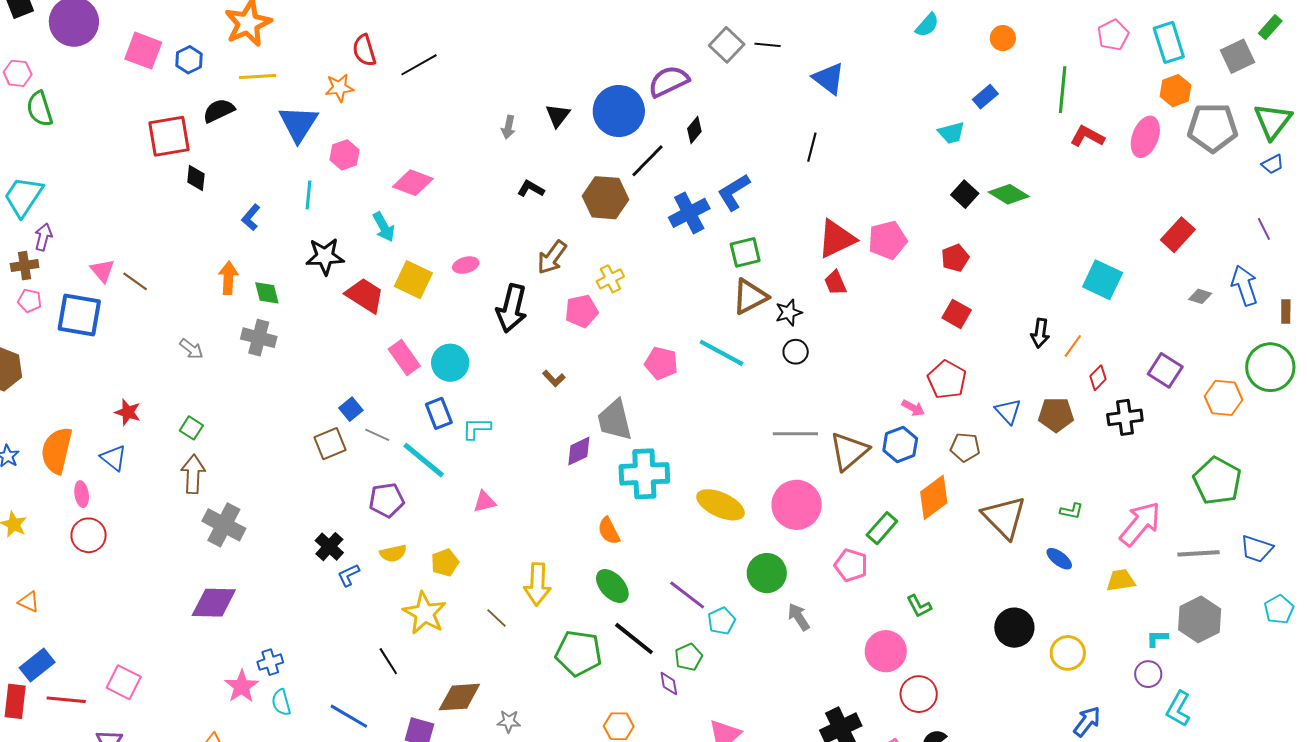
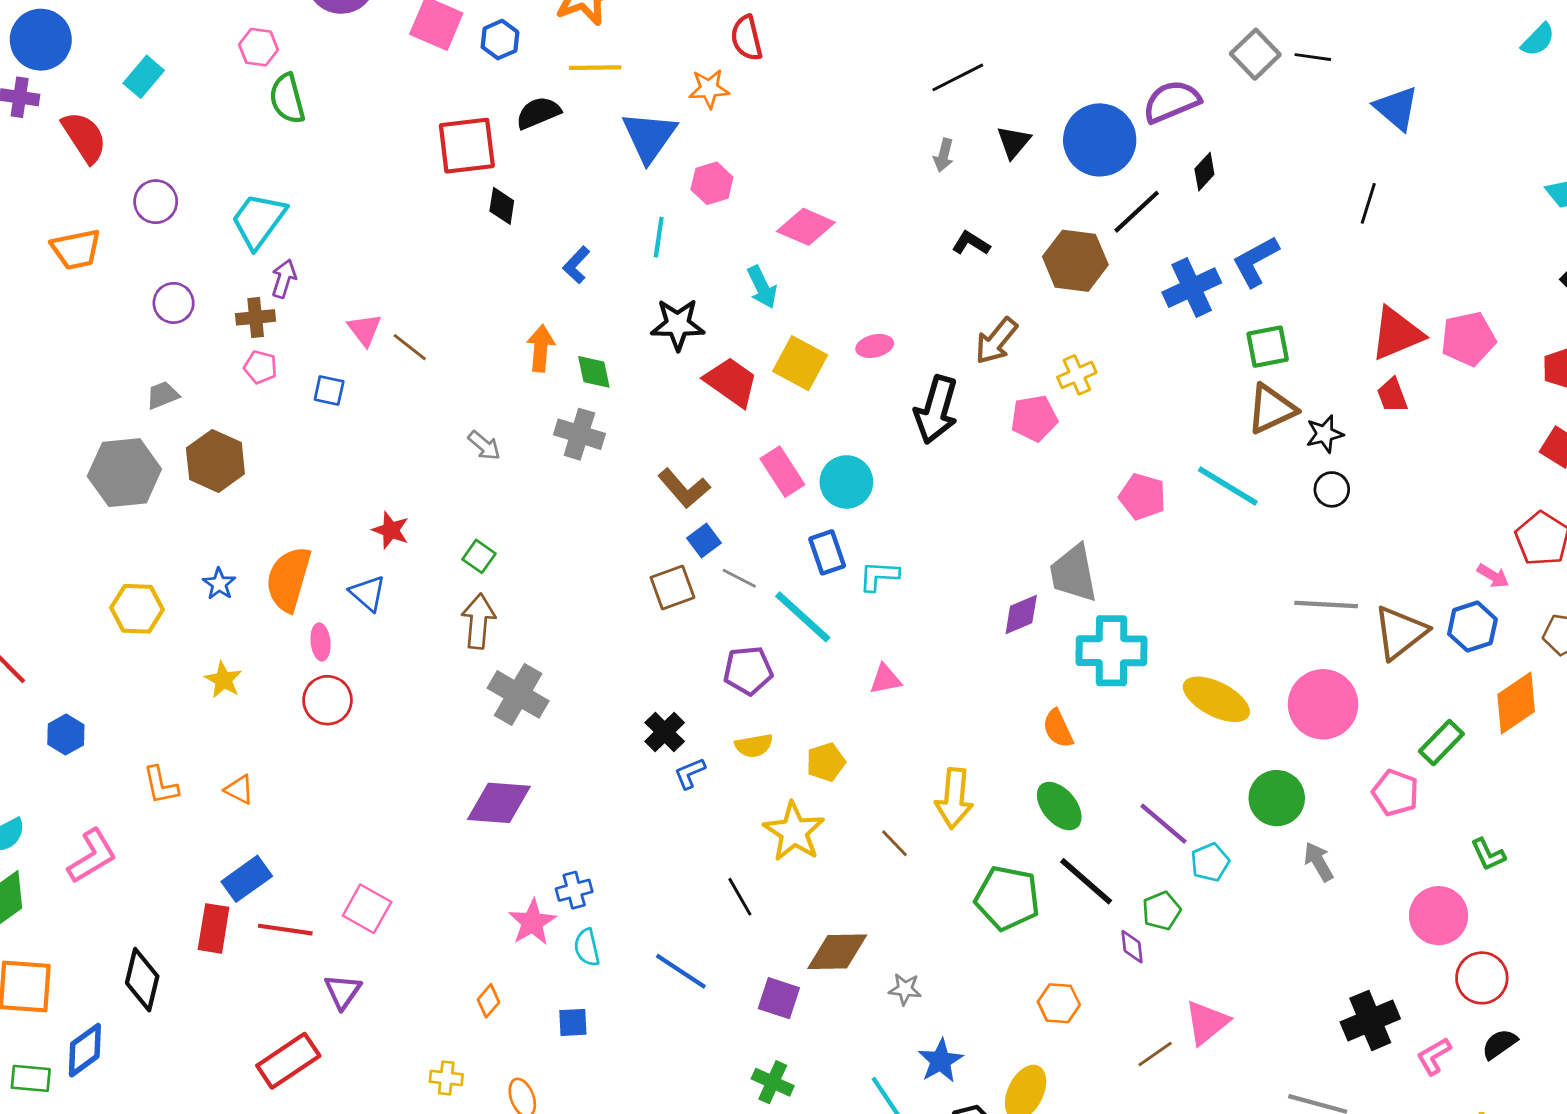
black line: (419, 65) -> (958, 77), moved
blue square: (79, 315) -> (329, 390), size x0.5
brown L-shape: (554, 378) -> (684, 488), moved, size x1.6

